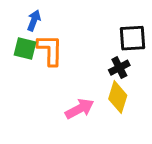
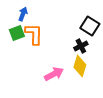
black square: (133, 38) -> (90, 26), turned 36
green square: (25, 48) -> (17, 33), turned -35

